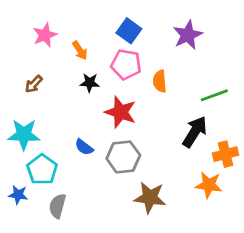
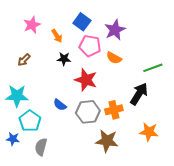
blue square: (129, 31) -> (82, 22), moved
purple star: (188, 35) -> (115, 30), moved
orange semicircle: (160, 81) -> (114, 58), turned -56
orange cross: (226, 154) -> (114, 110), moved

